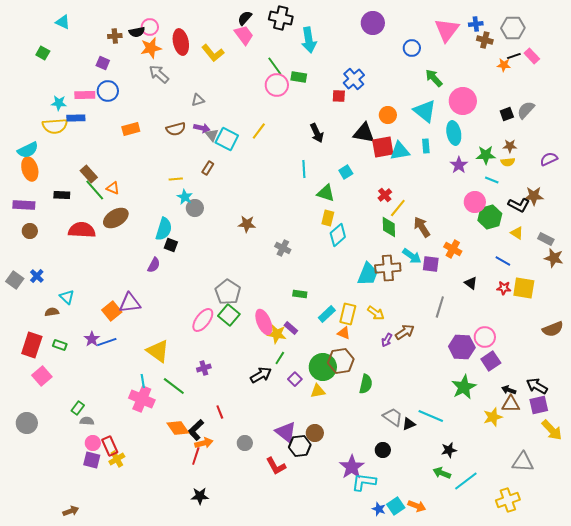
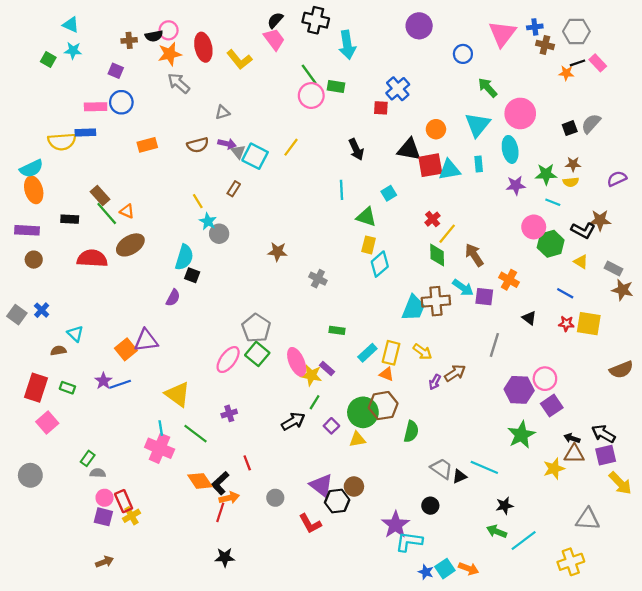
cyan star: (59, 103) -> (73, 51), moved
cyan triangle: (425, 111) -> (478, 125), turned 30
purple star: (459, 165) -> (516, 185), turned 30
yellow line: (176, 179) -> (198, 201), turned 64
brown arrow: (71, 511) -> (104, 562), moved

